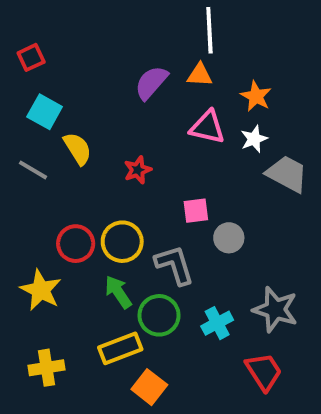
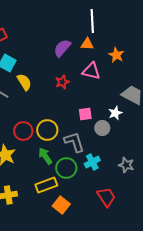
white star: (254, 139) -> (115, 113), moved
red star: (138, 170) -> (62, 82), moved
gray star: (275, 310) -> (126, 165), size x0.7
cyan cross: (217, 323) -> (92, 162), moved
red trapezoid: (264, 372) -> (106, 197), moved

